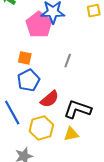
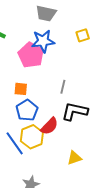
black L-shape: (78, 109) -> (75, 111), moved
yellow hexagon: (41, 128) -> (32, 137), moved

